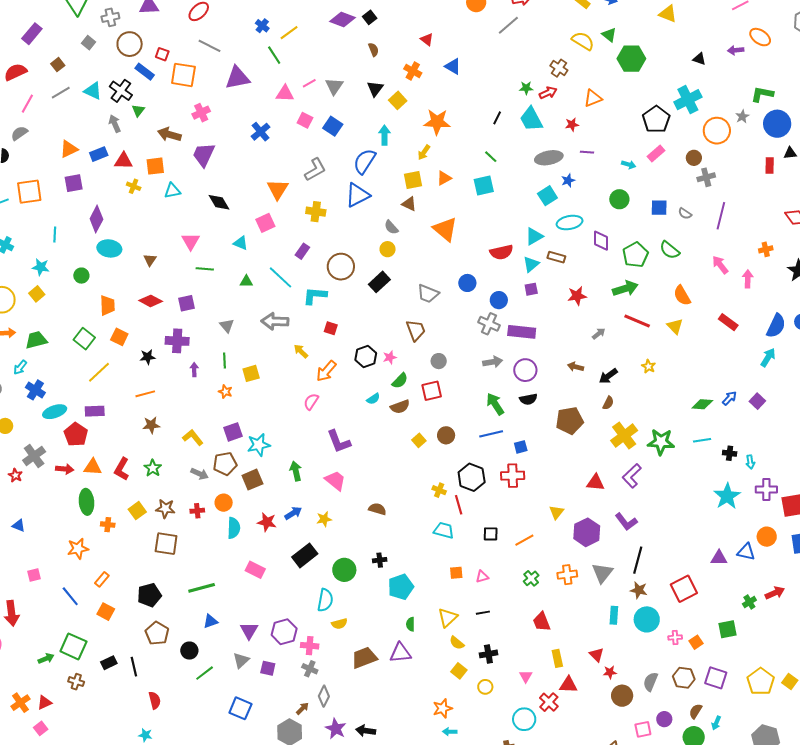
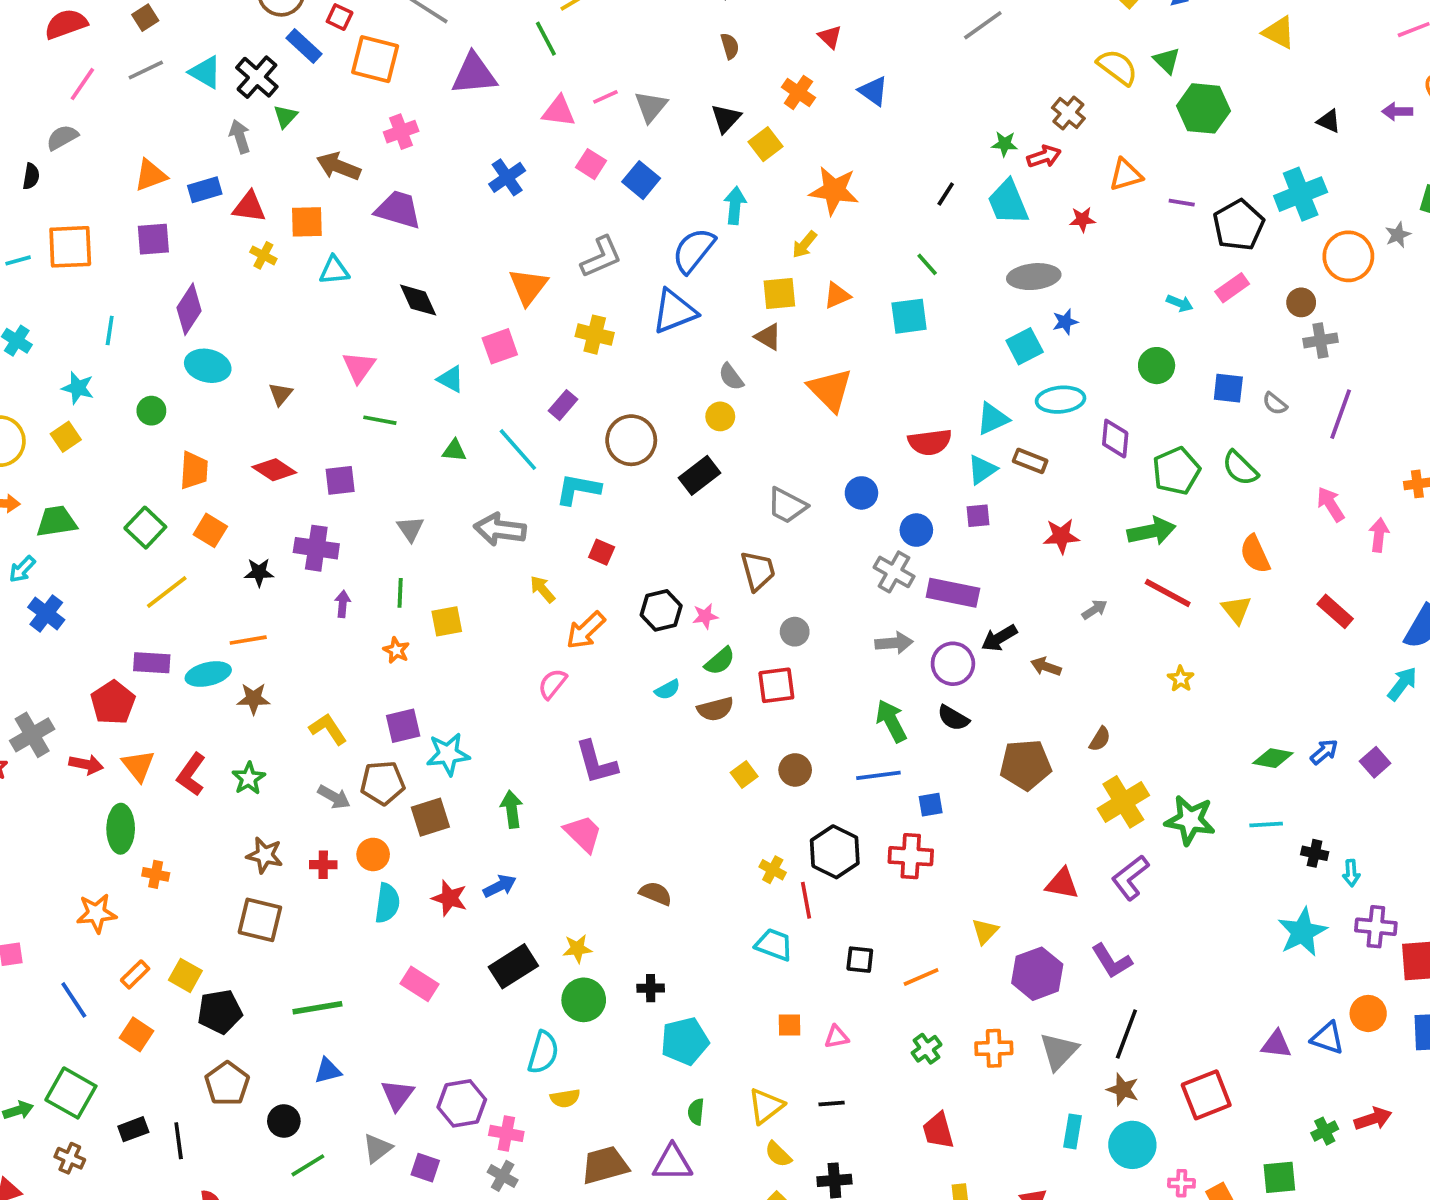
purple line: (587, 152) -> (1182, 203), moved
purple trapezoid: (204, 155) -> (398, 210), turned 76
black arrow: (608, 376) -> (999, 638), moved
black semicircle: (528, 399) -> (953, 718), turned 36
cyan ellipse: (55, 412) -> (208, 674), moved
orange triangle: (93, 467) -> (138, 766), turned 42
yellow square: (137, 511) -> (185, 975), moved, turned -30
yellow star: (324, 519) -> (577, 949), moved

